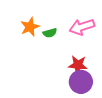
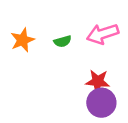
orange star: (30, 27) -> (23, 40), moved

